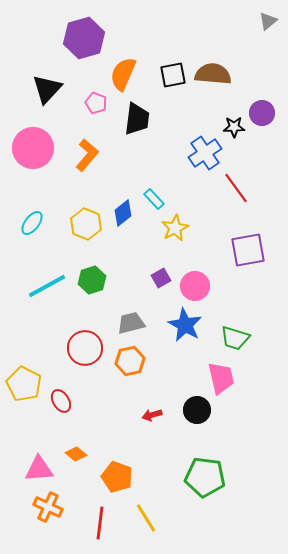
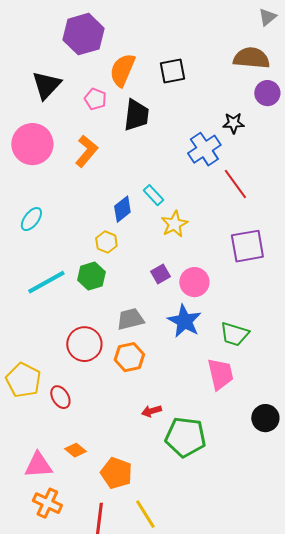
brown semicircle: (213, 74) -> (251, 58), moved
purple circle: (262, 113) -> (267, 93), moved
yellow hexagon: (86, 224) -> (106, 242), moved, size x0.7
black circle: (197, 410) -> (265, 418), moved
green pentagon: (205, 477) -> (185, 437), moved

